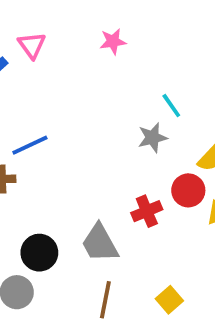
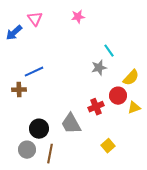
brown line: (105, 300) -> (50, 154), moved
yellow square: (169, 300) -> (108, 146), moved

